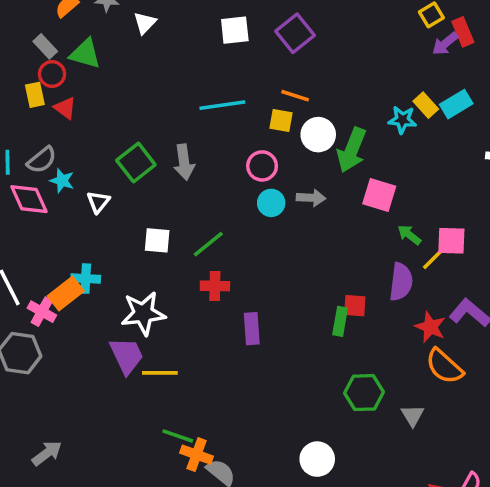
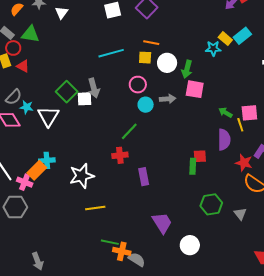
green arrow: (352, 150) -> (187, 69), size x0.7
pink square: (379, 195) -> (195, 89), moved
white triangle: (98, 202) -> (48, 116), size x1.6
white square: (157, 240) -> (85, 99), moved
green line: (208, 244) -> (129, 131), moved
yellow line: (433, 259) -> (240, 125), turned -56
purple trapezoid: (127, 356) -> (162, 223), moved
gray arrow: (47, 453) -> (38, 261), turned 114

